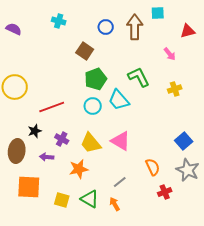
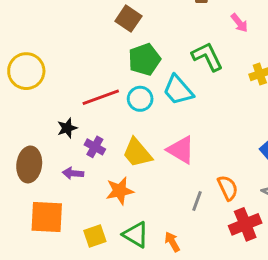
pink arrow: (170, 54) -> (239, 23), moved
red line: (52, 107) -> (101, 97), moved
black star: (35, 131) -> (67, 128), moved
gray line: (120, 182) -> (197, 201), moved, turned -32
red cross: (165, 192) -> (245, 224), size x1.5
yellow square: (62, 200) -> (95, 236), turned -35

